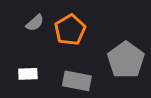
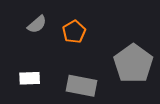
orange pentagon: (70, 30) -> (74, 32), size x0.7

